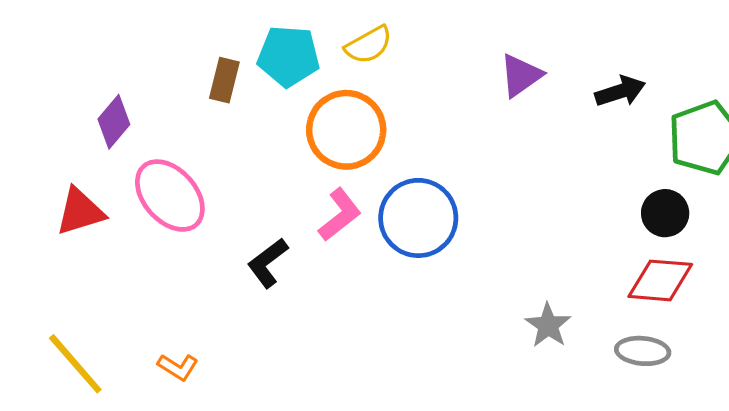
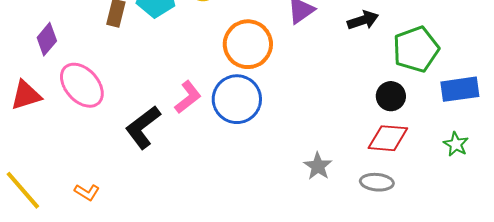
orange circle: (346, 130) -> (248, 44), moved
black L-shape: (268, 263) -> (143, 127), size x1.4

